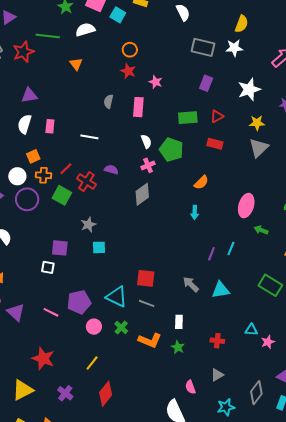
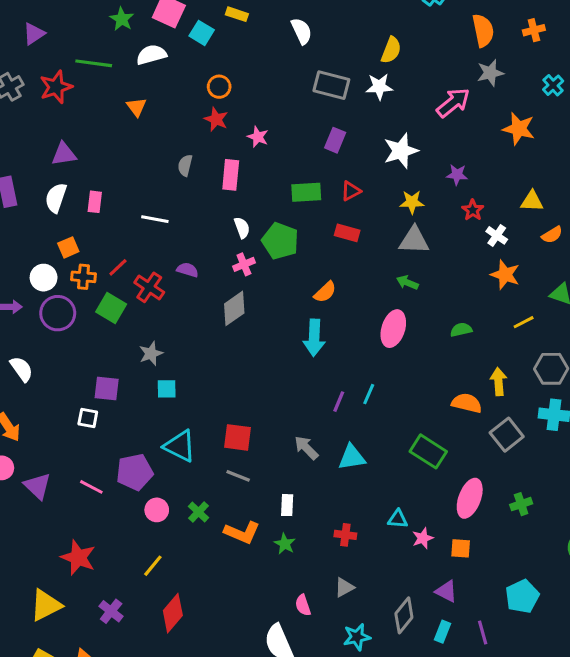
gray triangle: (259, 148) -> (414, 240), turned 45
cyan arrow: (195, 212) -> (314, 338), size x1.6
green arrow: (261, 230) -> (407, 283), moved
cyan triangle: (117, 297) -> (180, 446), moved

